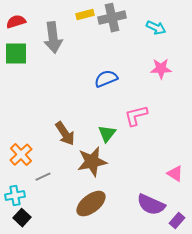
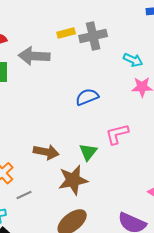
cyan arrow: (156, 28) -> (133, 60), moved
gray arrow: (53, 38) -> (34, 56), turned 100
brown arrow: (65, 134) -> (46, 152), turned -45

